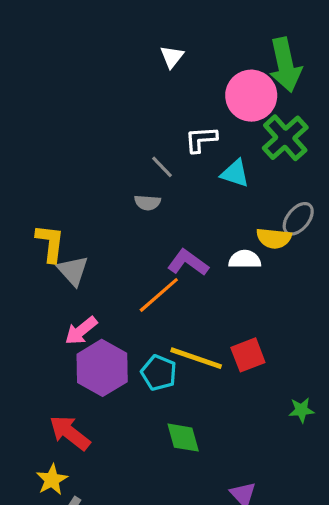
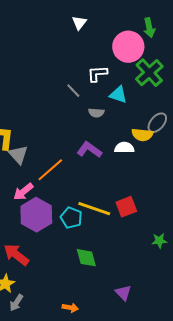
green arrow: (285, 65) -> (149, 28), size x0.6
gray semicircle: (147, 203) -> (96, 113), moved
orange line: (159, 295) -> (50, 170), moved

